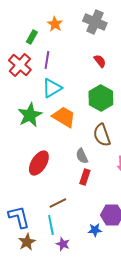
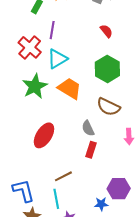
red cross: (20, 65) -> (30, 47), moved
brown semicircle: (102, 135) -> (108, 107), turned -45

